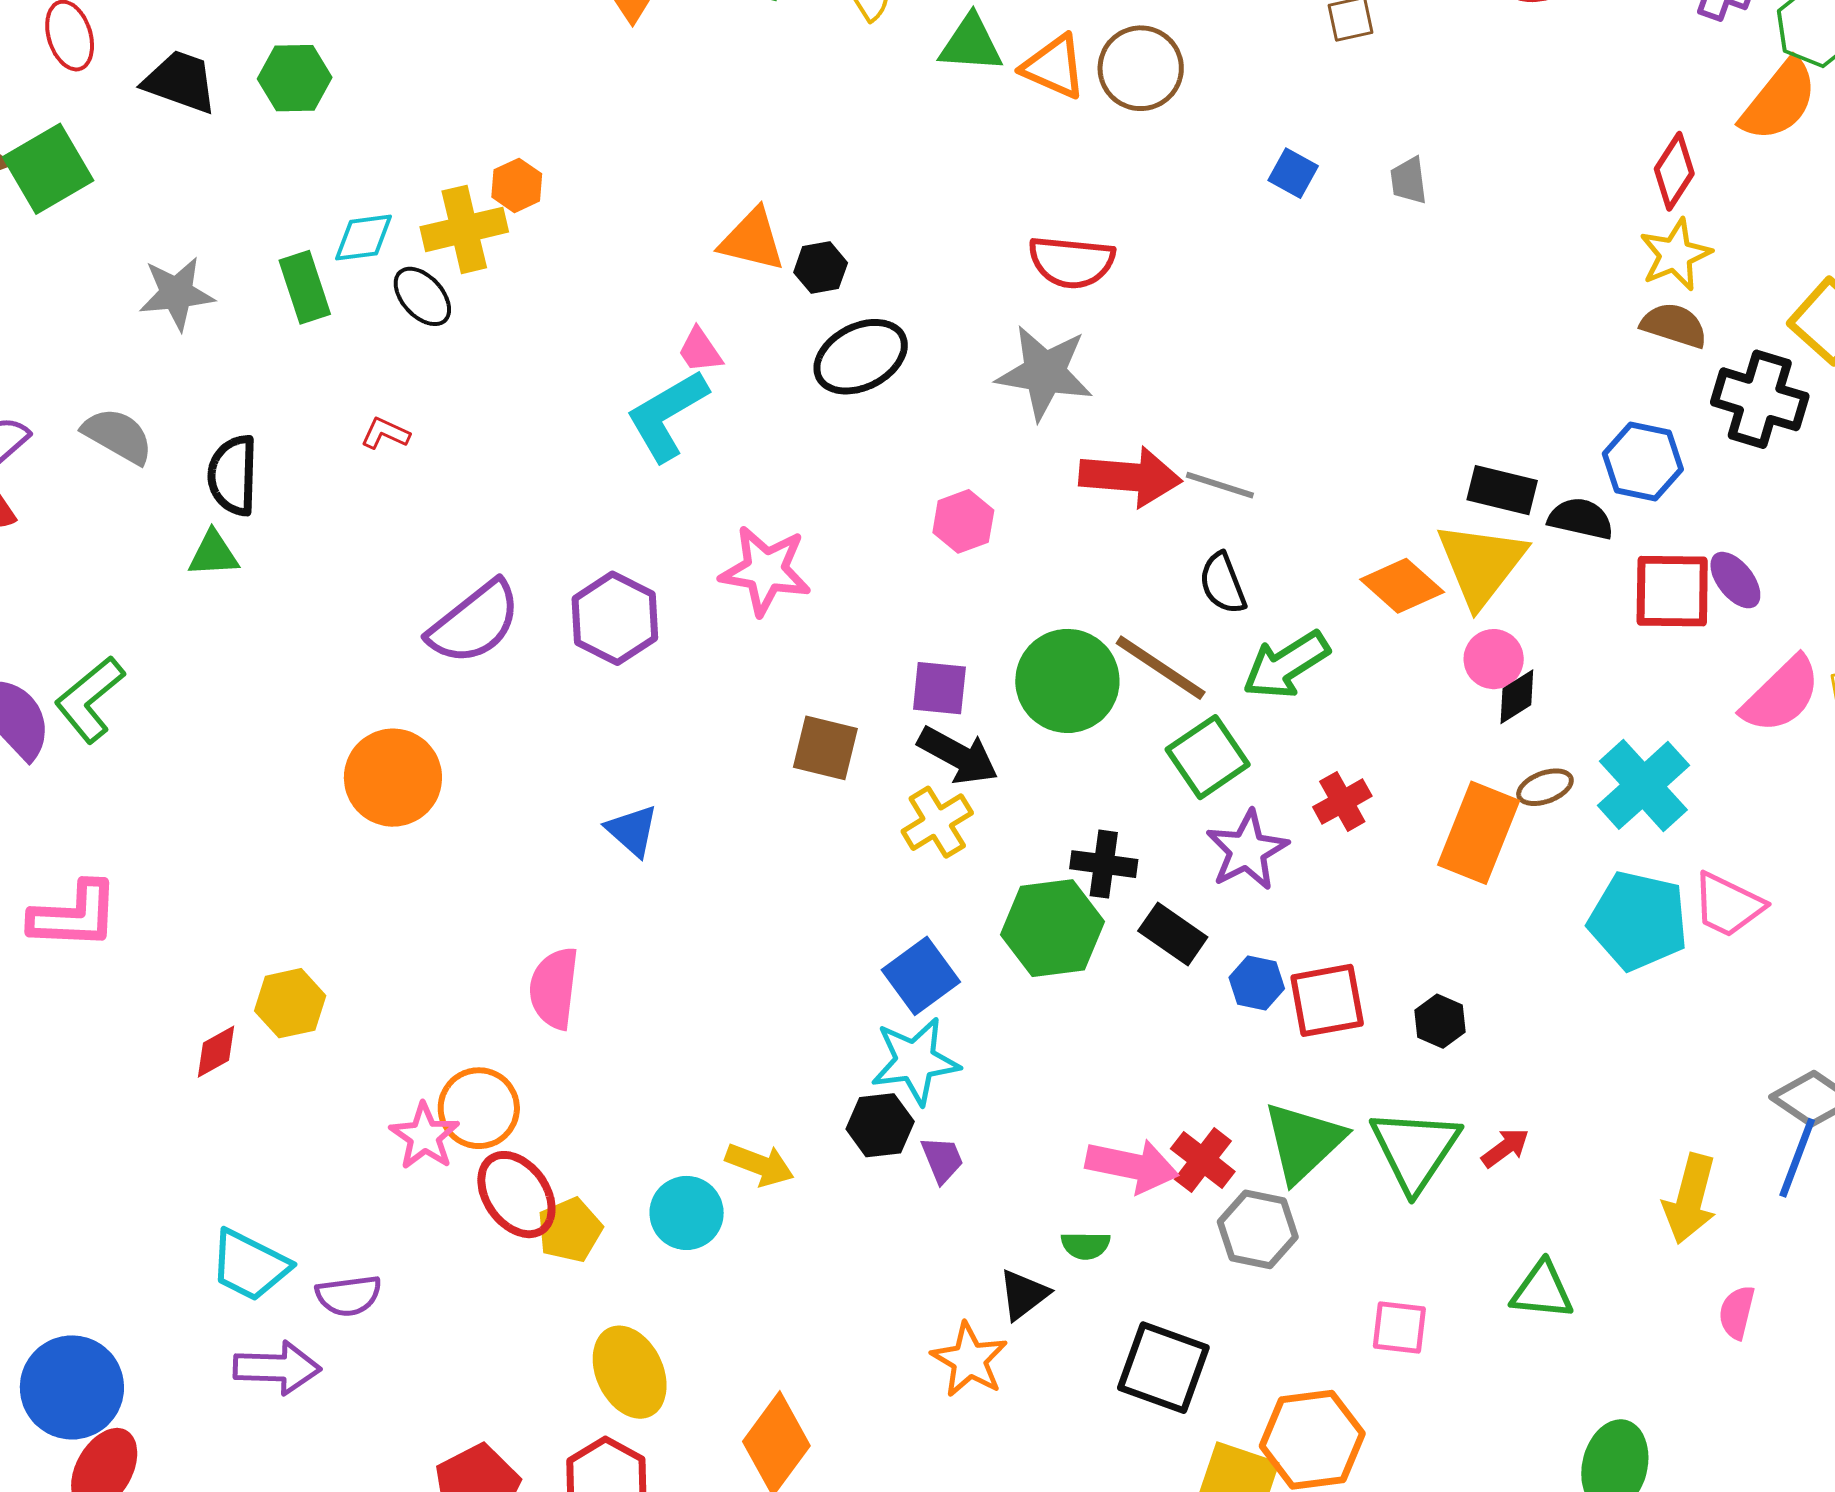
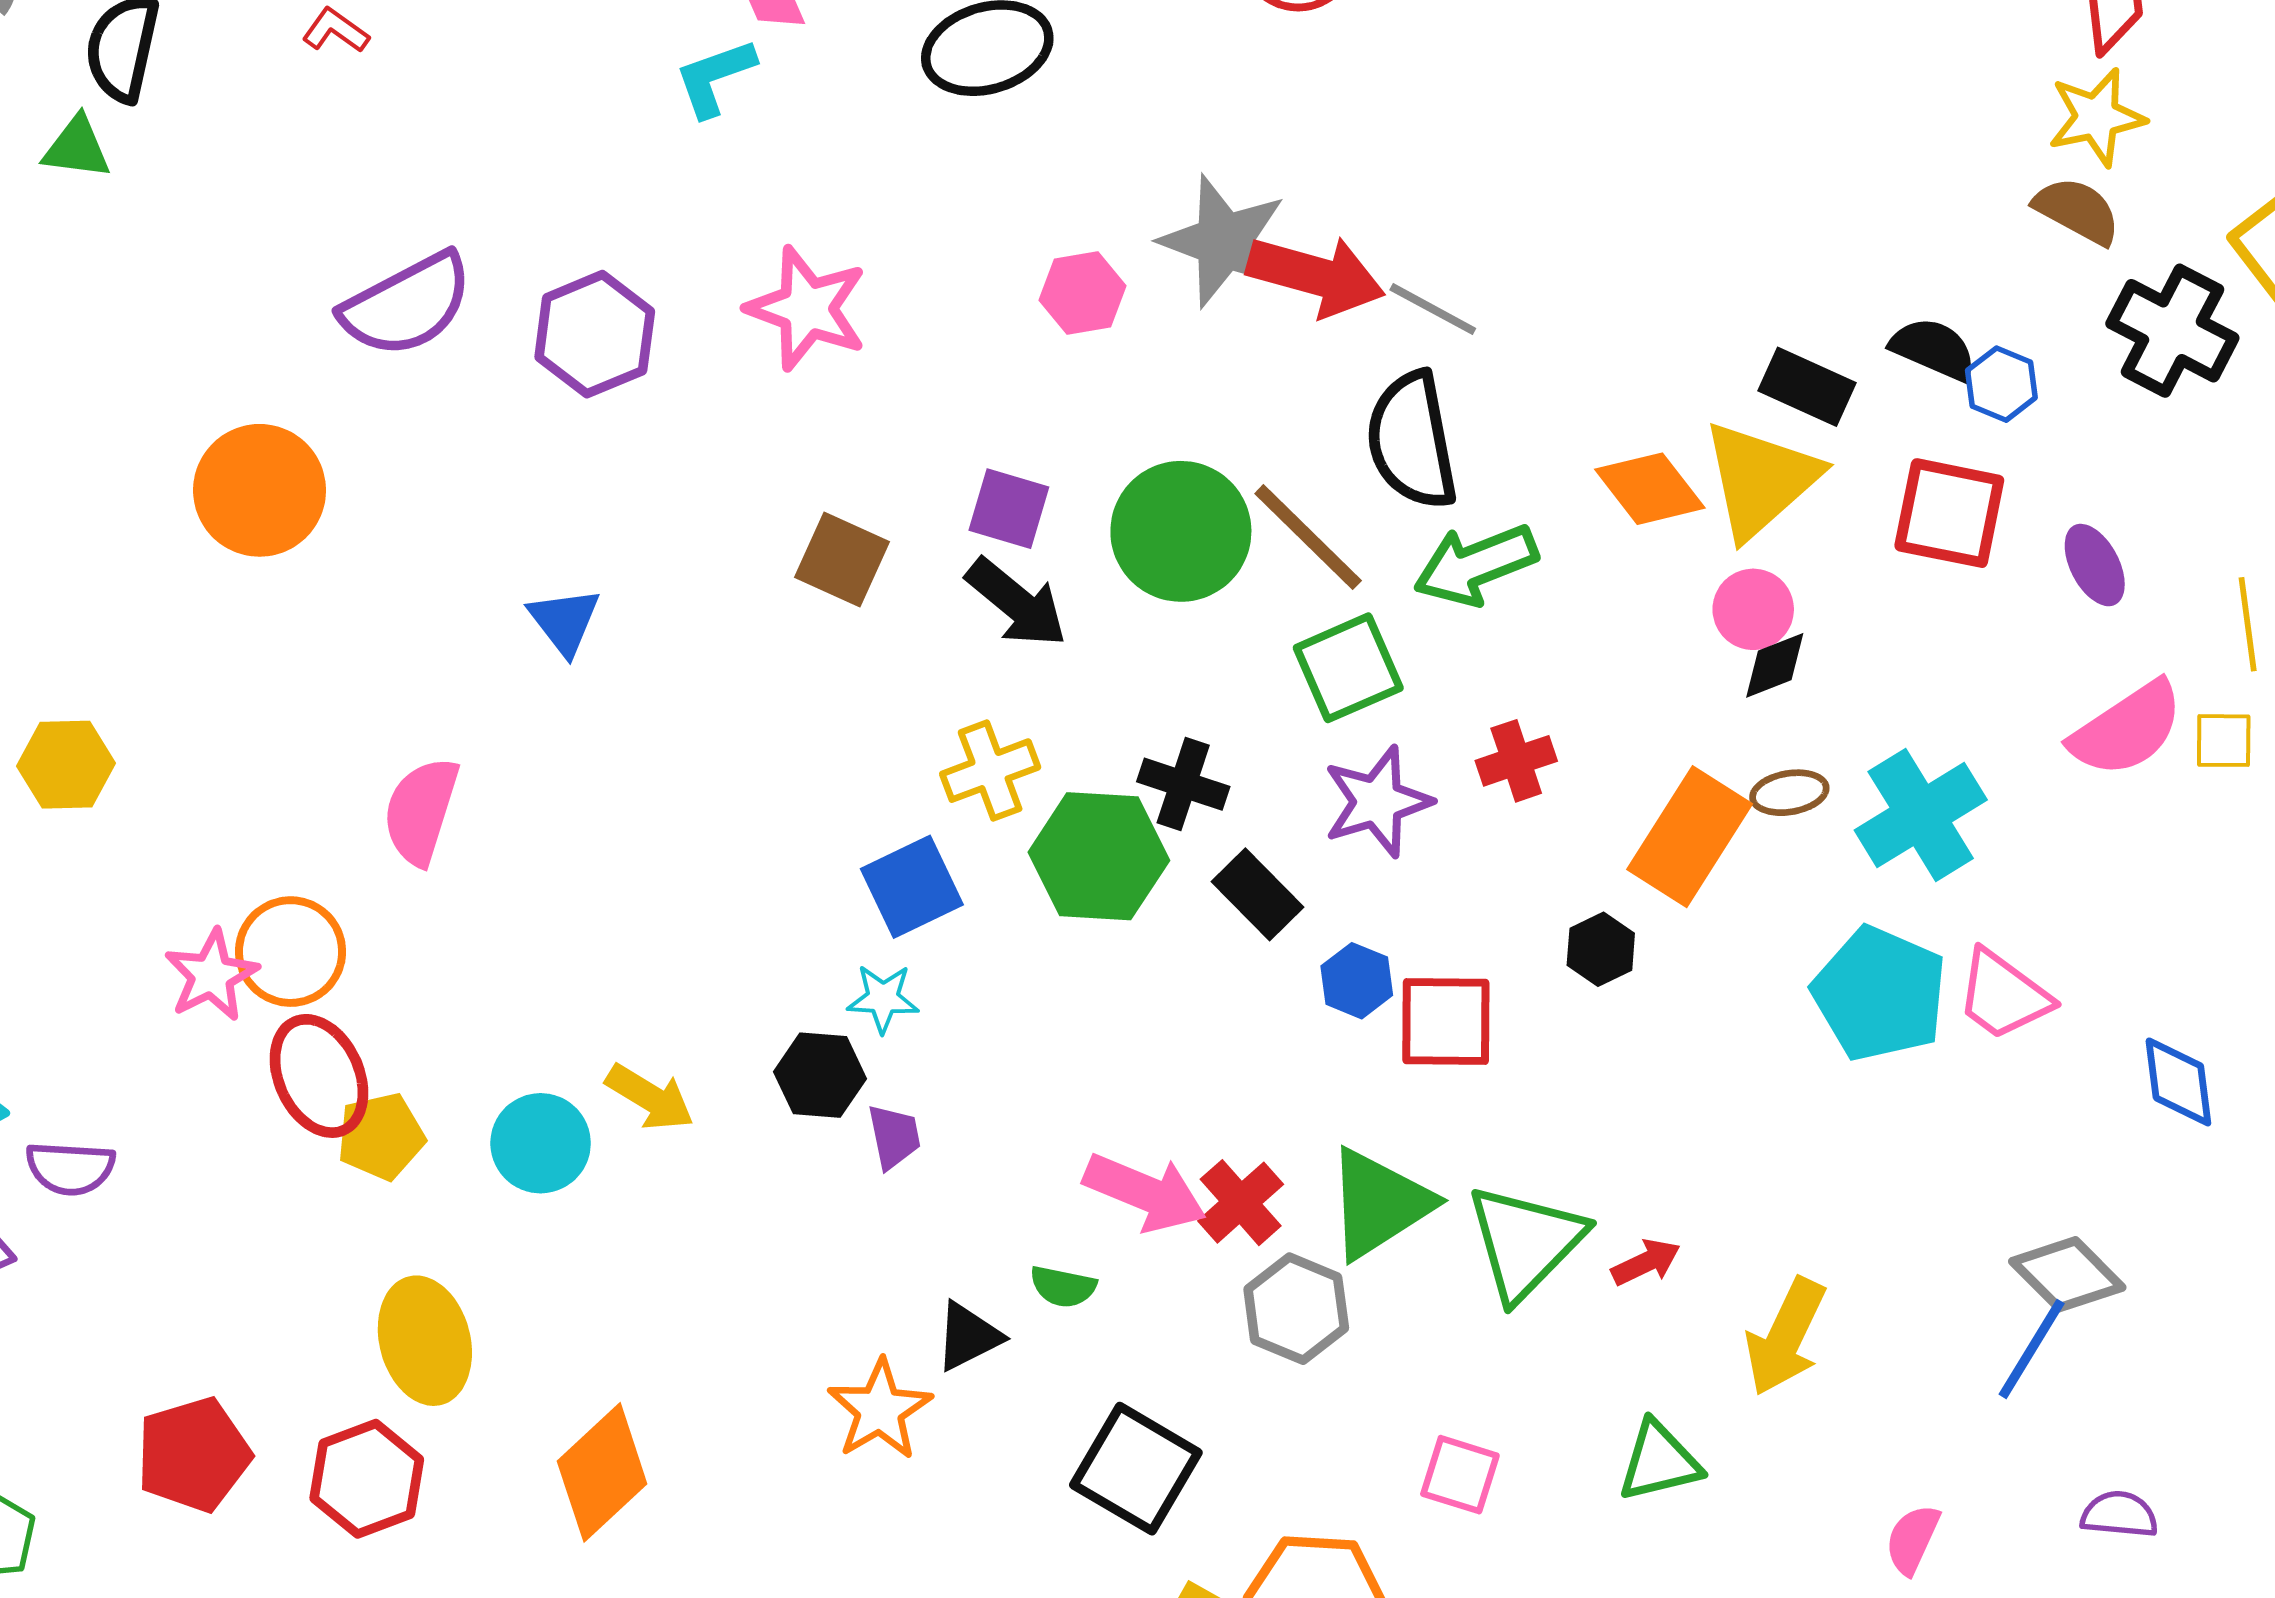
gray star: (1044, 373) -> (1224, 241), moved
cyan L-shape: (667, 415) -> (715, 77), size x0.7
blue hexagon: (1643, 462) -> (2001, 384), size x0.7
black semicircle: (1581, 519) -> (1933, 349), moved
black semicircle: (1223, 583) -> (1412, 441), size x1.6
red square: (1672, 591) -> (1949, 513), moved
yellow cross: (937, 822) -> (990, 771), moved
black hexagon: (1440, 1021) -> (1601, 949), moved
cyan star: (915, 1061) -> (883, 999), size x0.6
yellow arrow: (1690, 1199) -> (1785, 1337), moved
green triangle: (1542, 1291) -> (1659, 1461), turned -30

